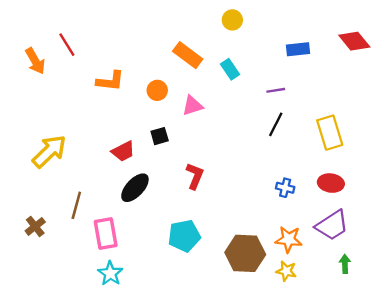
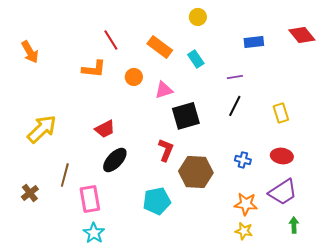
red line: (67, 45) -> (111, 40), moved
yellow rectangle: (330, 133) -> (281, 113), size x0.7
black square: (160, 136) -> (186, 116), moved, size x1.8
brown hexagon: (245, 253) -> (196, 172), moved

